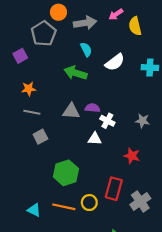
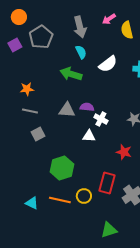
orange circle: (58, 12) -> (19, 17), moved
gray arrow: (85, 23) -> (80, 27), turned 85
purple square: (20, 56) -> (15, 45), moved

